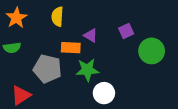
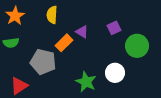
orange rectangle: (71, 48) -> (64, 43), turned -48
green star: (87, 70) -> (86, 82), moved, turned 30
white circle: (104, 93) -> (115, 73), moved

